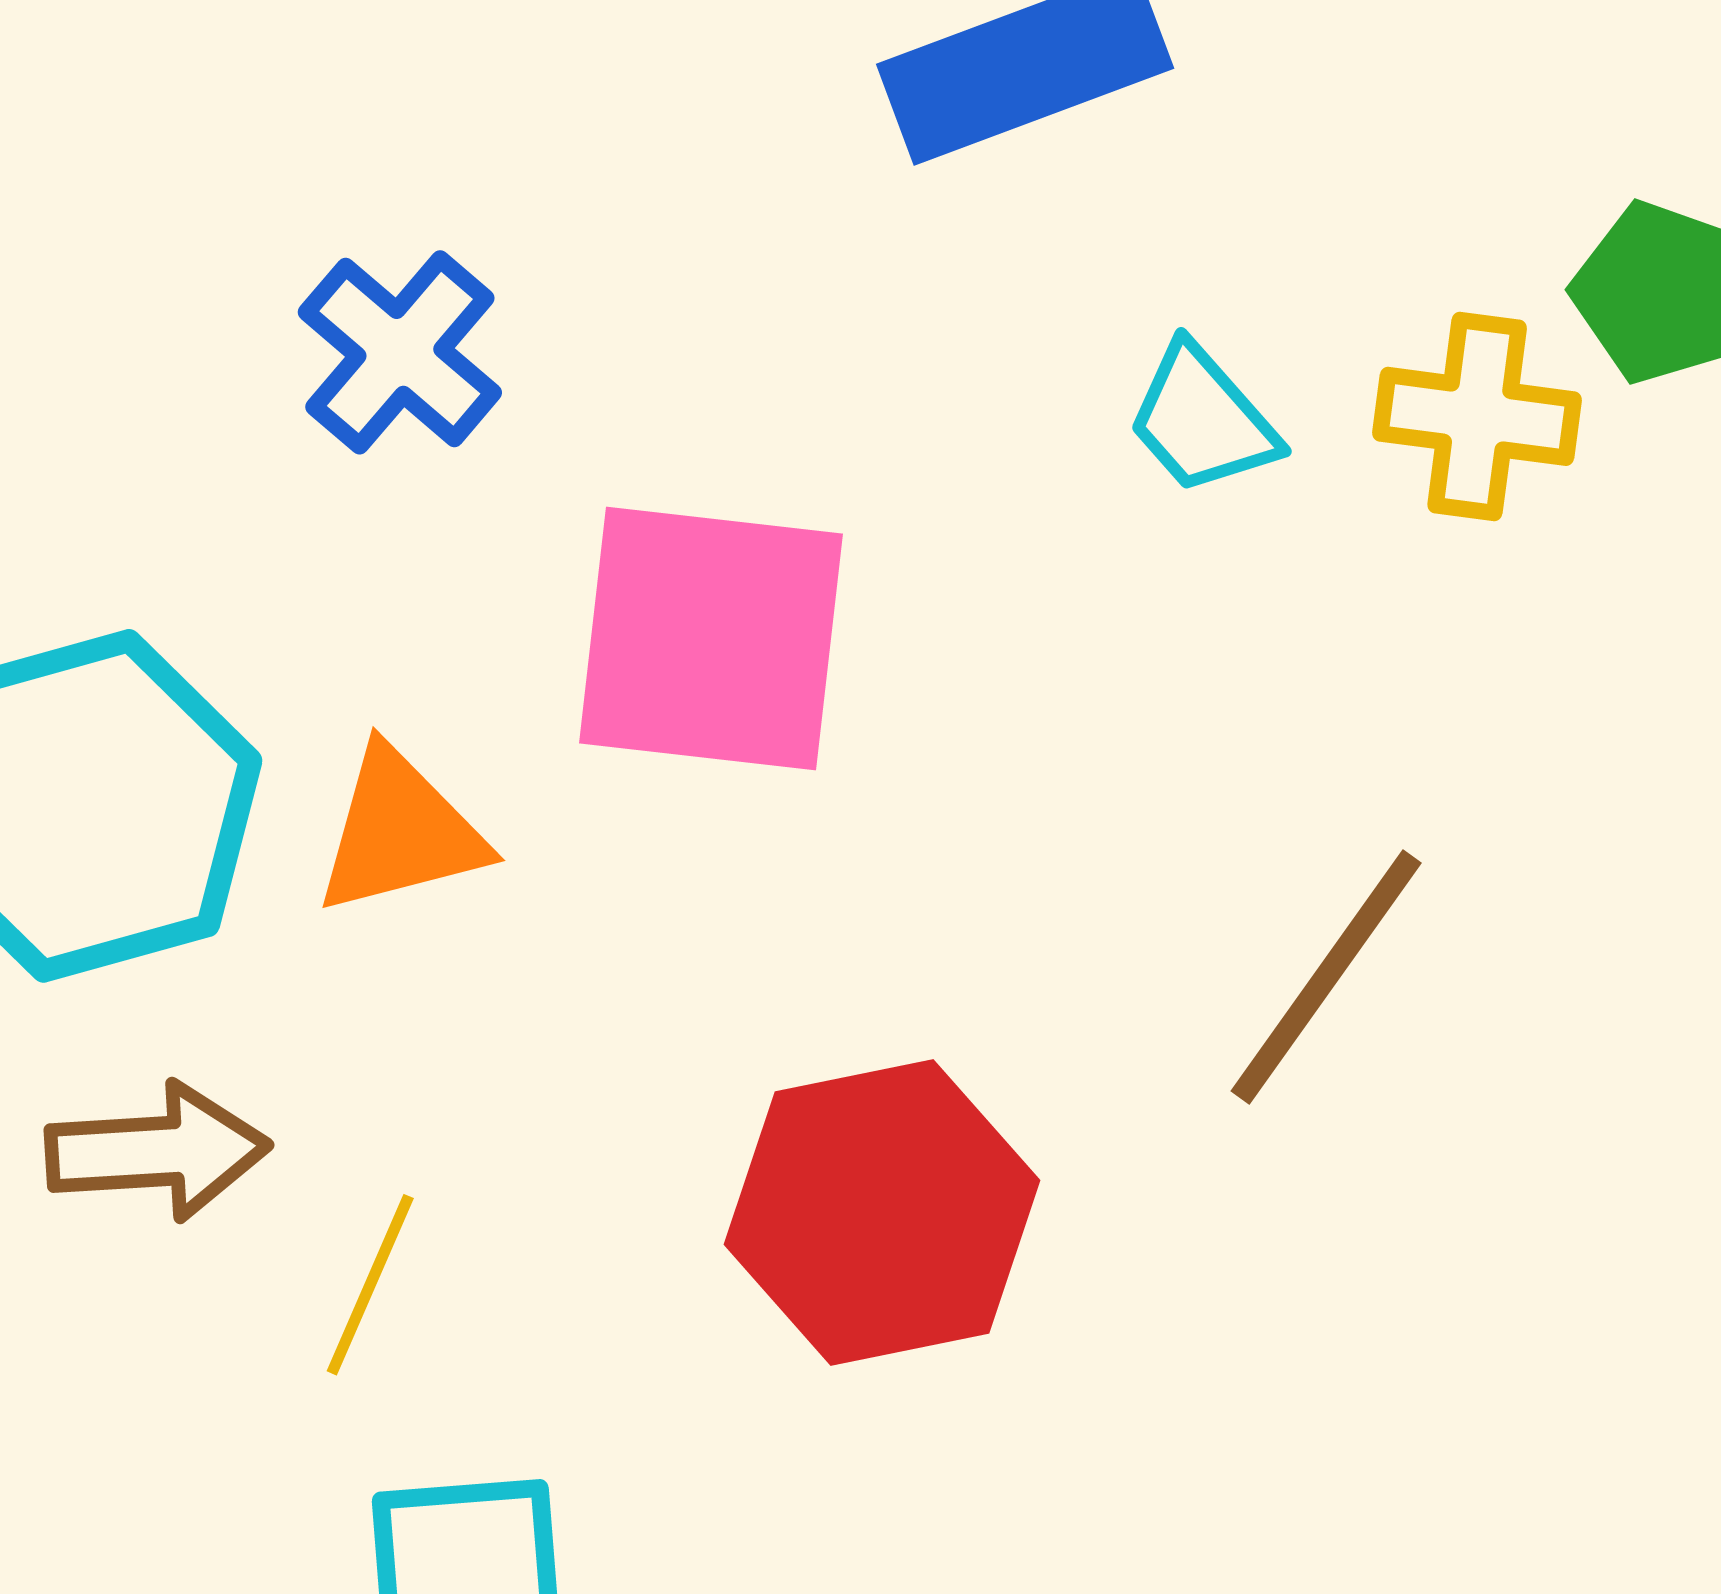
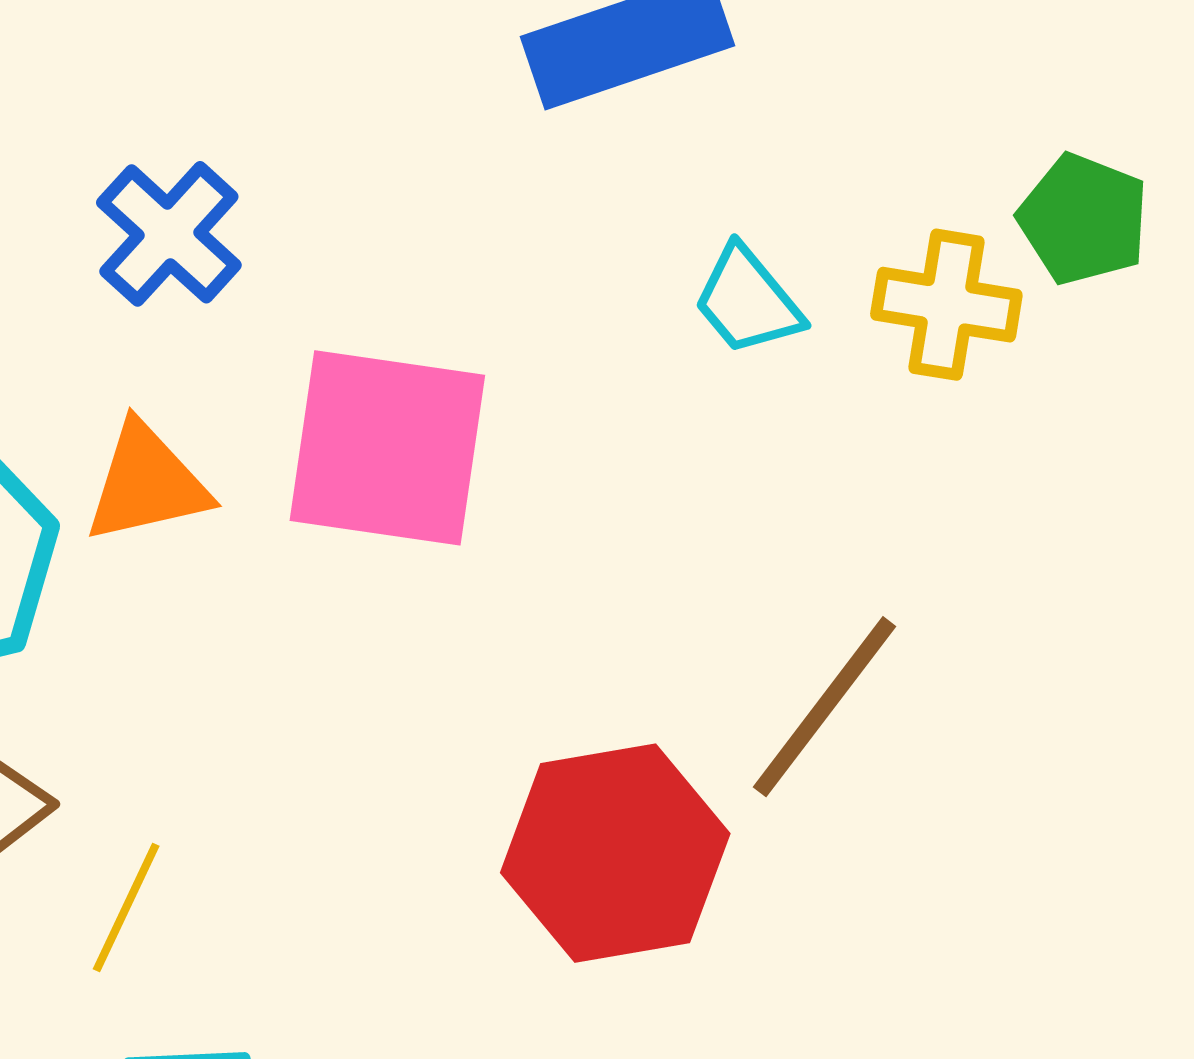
orange triangle: (400, 832) -> (147, 483), moved
red hexagon: (882, 1212) -> (615, 853), moved

